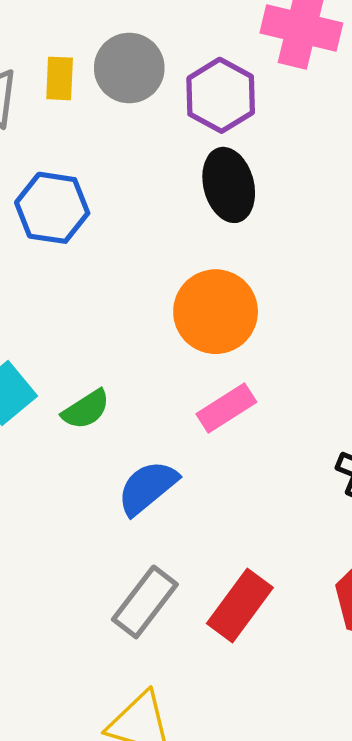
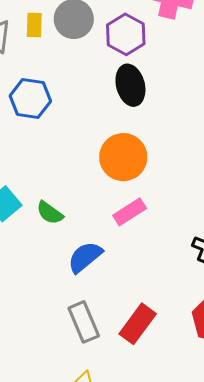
green semicircle: (86, 409) -> (50, 213), turned 68
gray rectangle: (145, 602) -> (84, 322), turned -60

